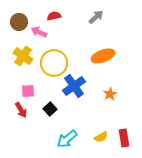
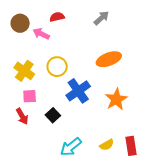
yellow cross: (23, 56) -> (24, 71), moved
yellow circle: (54, 63) -> (57, 67), size x0.7
orange star: (110, 94) -> (116, 99), size x1.5

